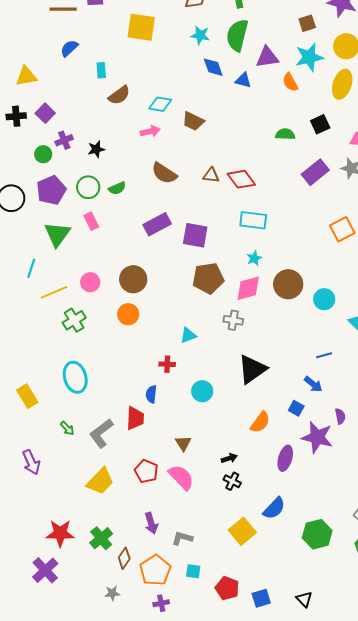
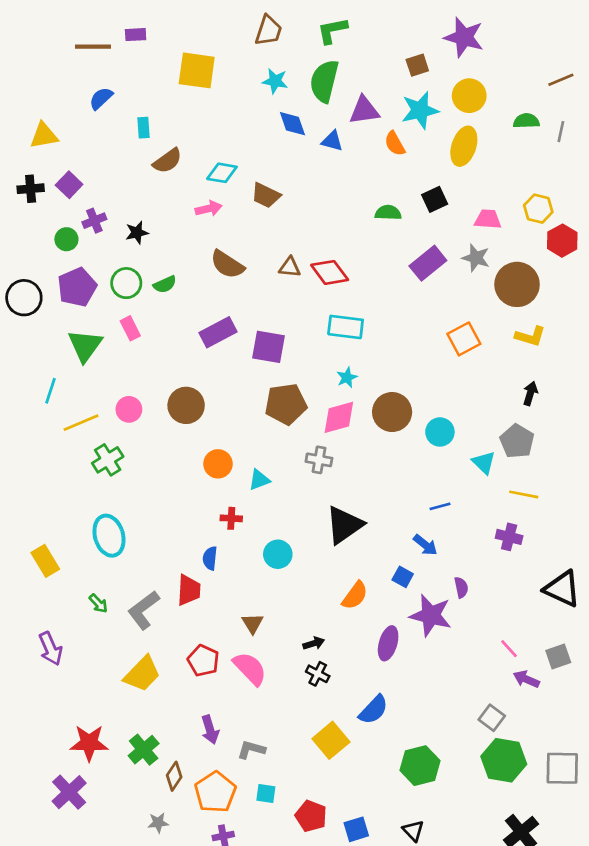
orange circle: (128, 314) -> (218, 464), moved
green hexagon: (317, 534) -> (420, 766), moved

